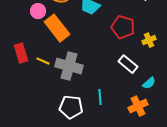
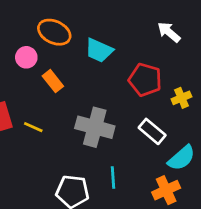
orange rectangle: (57, 28) -> (53, 81), size x0.6
gray cross: (69, 66) -> (95, 127), moved
cyan semicircle: (149, 83) -> (181, 158), size x1.5

